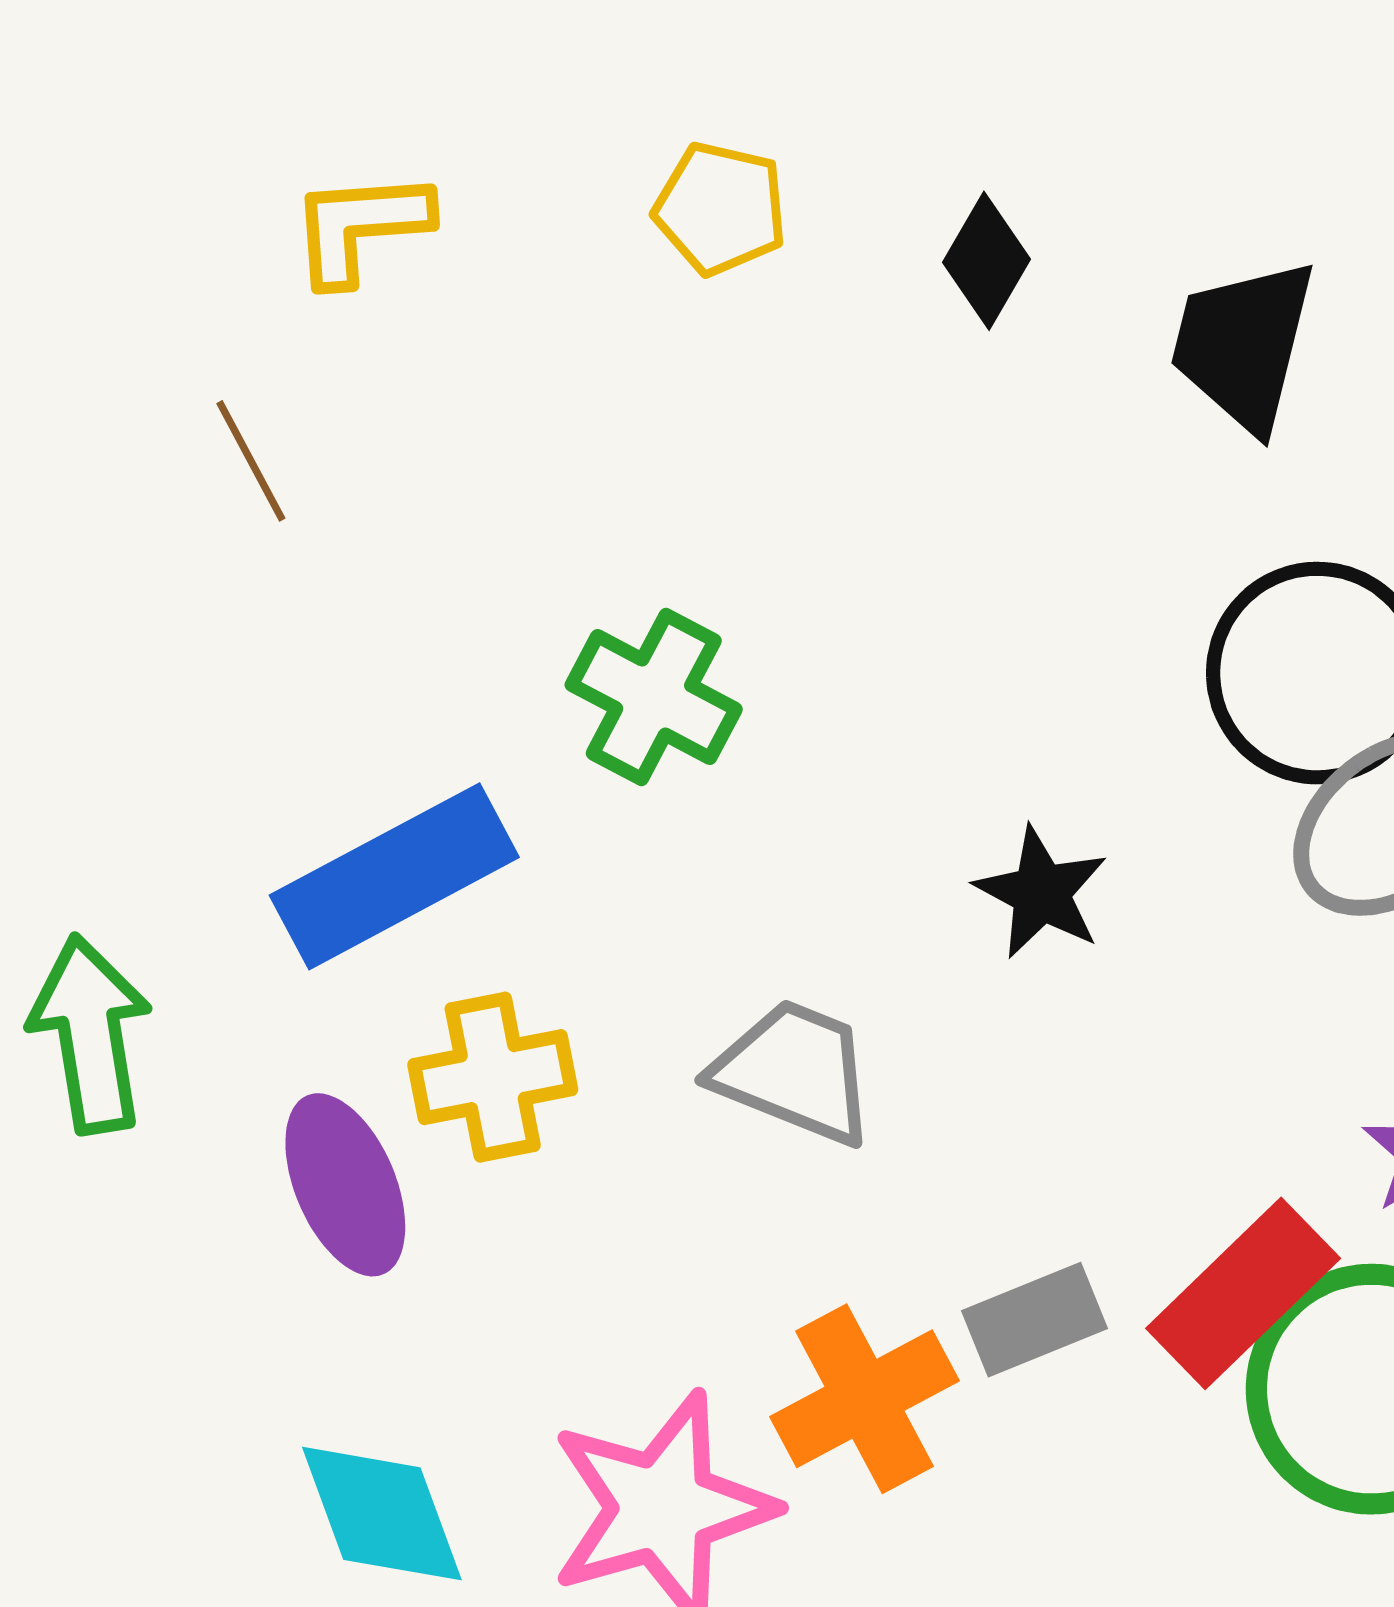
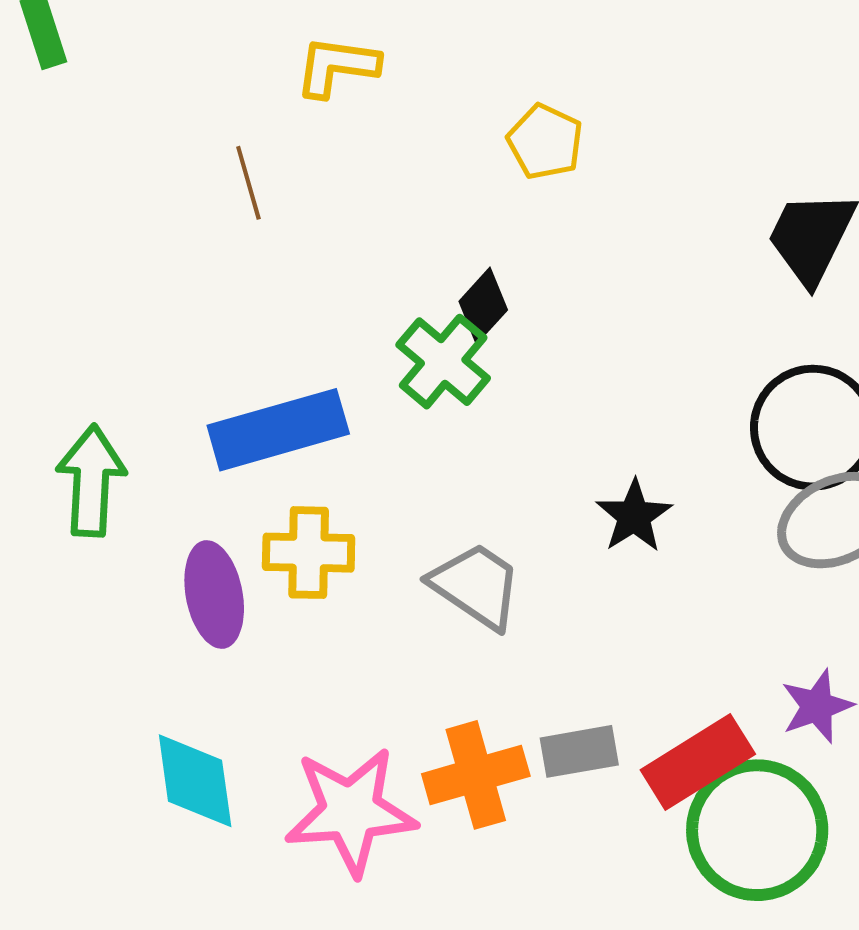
yellow pentagon: (720, 209) -> (545, 142), moved
black diamond: (986, 261) -> (483, 306), moved

